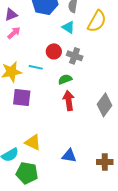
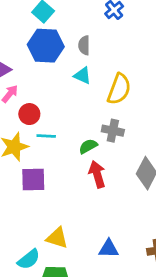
yellow semicircle: (97, 21) -> (119, 89), moved
red circle: (54, 51) -> (29, 114), moved
gray cross: (75, 56) -> (113, 131), moved

